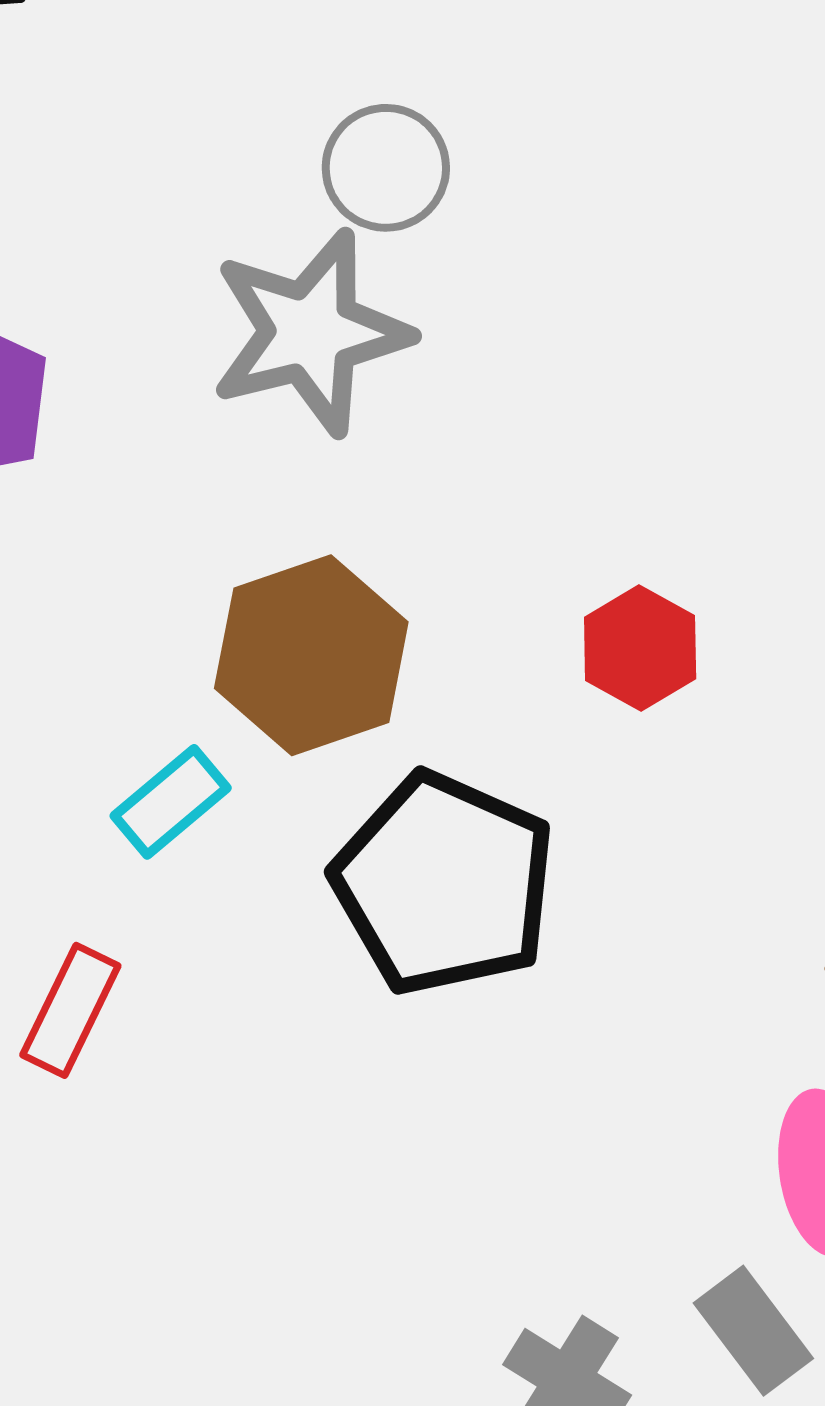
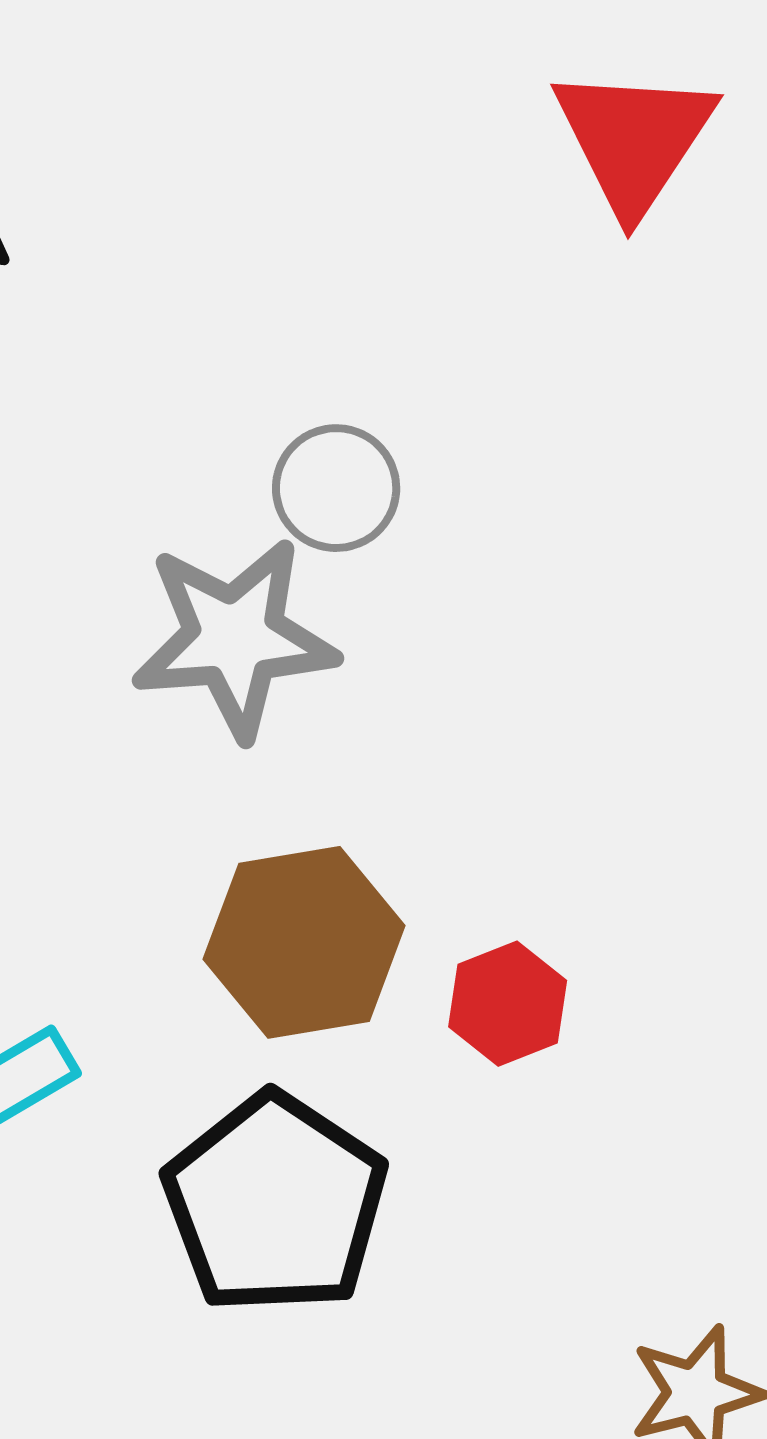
brown hexagon: (311, 655) -> (304, 942), moved

